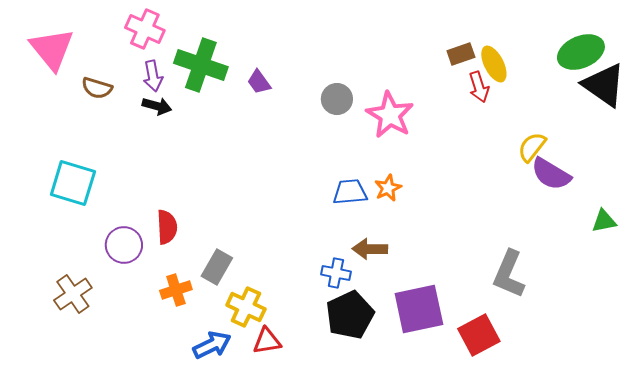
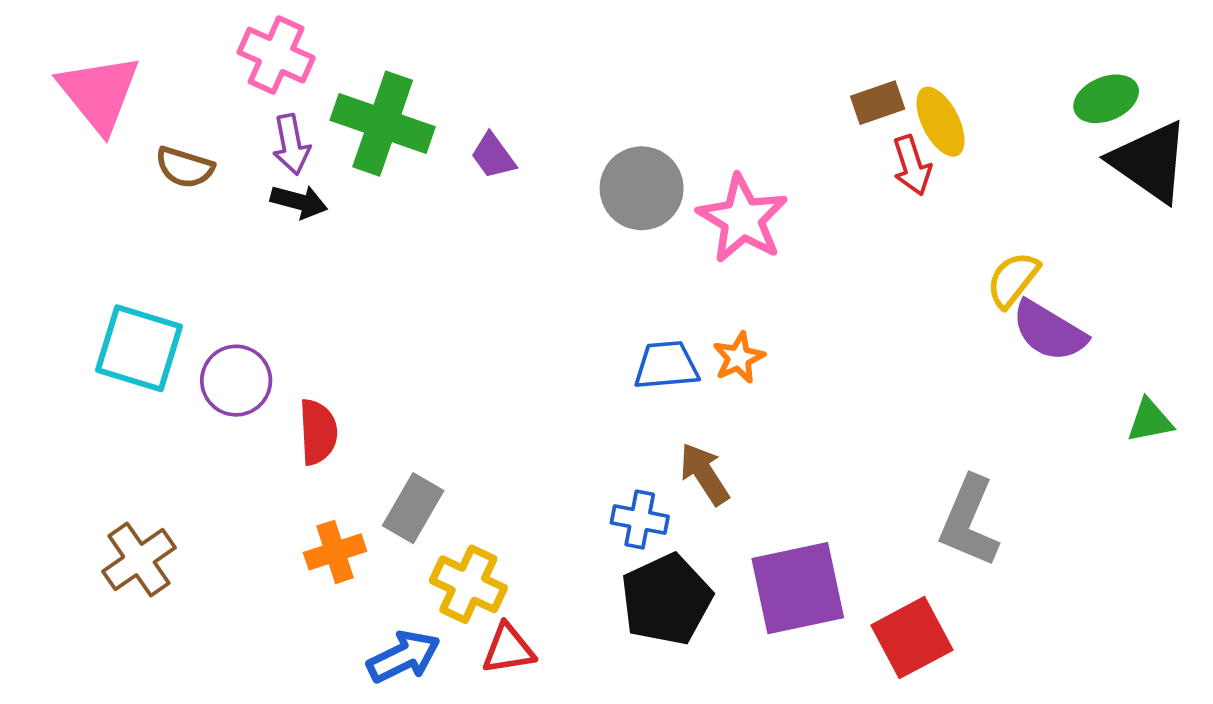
green ellipse: (581, 52) -> (1106, 99), size x0.7
gray circle: (337, 99) -> (642, 188), size x1.4
purple circle: (124, 245) -> (236, 381), moved
brown arrow: (370, 249) -> (704, 474), turned 56

